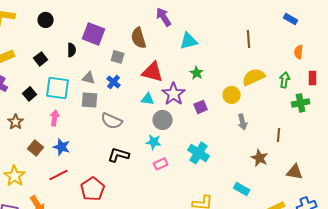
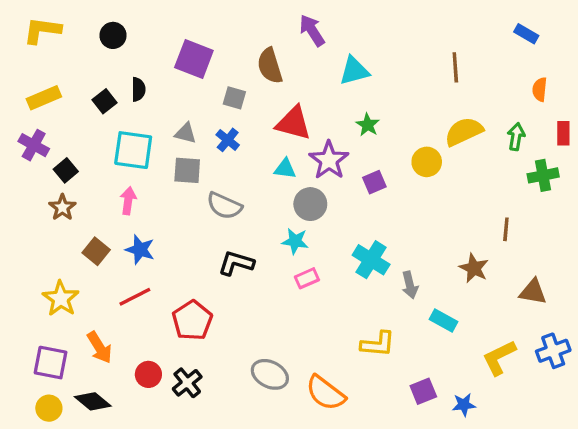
black semicircle: (72, 50) -> (138, 89), moved
black square: (30, 94) -> (66, 170), moved
gray arrow: (243, 122) -> (410, 285), moved

